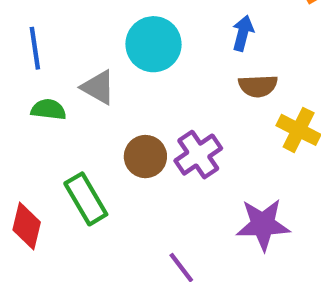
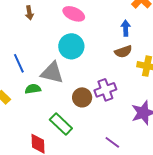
blue arrow: (243, 33) -> (126, 28), moved
gray triangle: (98, 87) -> (52, 73), size x1.4
purple cross: (198, 155) -> (105, 90), turned 30

